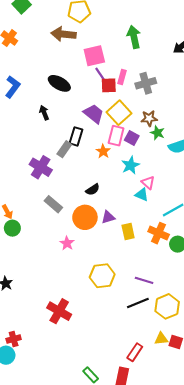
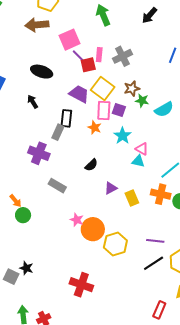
orange circle: (85, 217) -> (93, 229), moved

